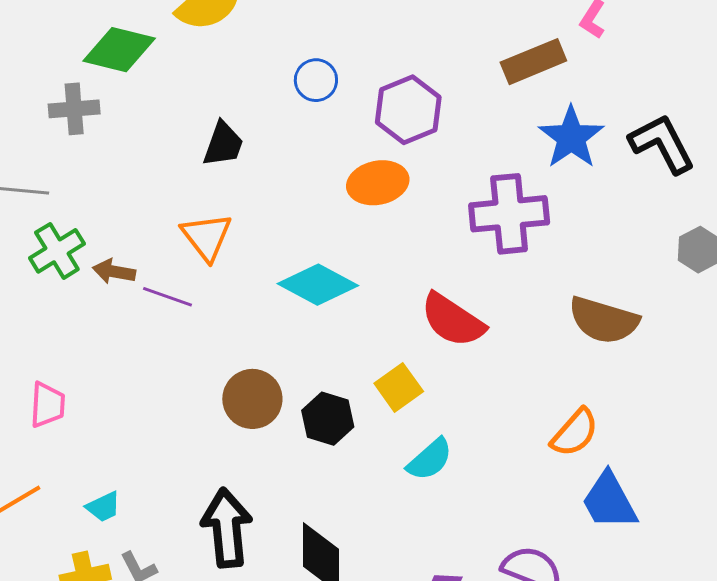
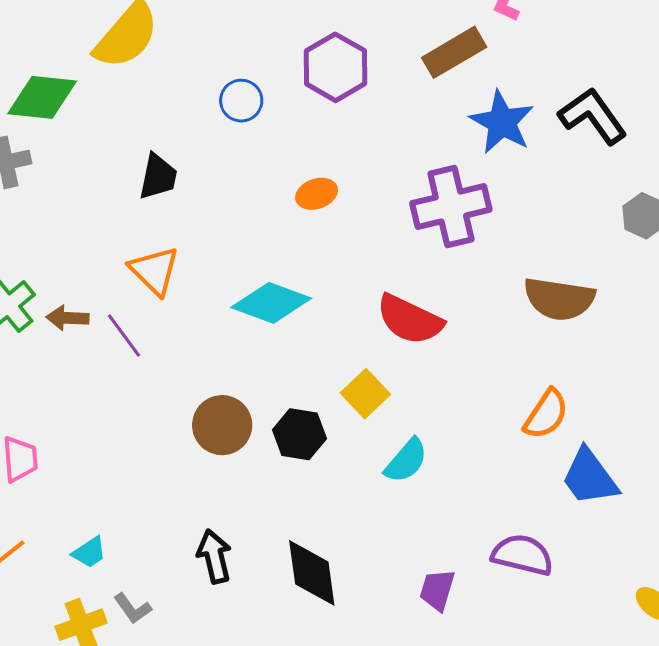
purple hexagon: (408, 110) -> (335, 67), moved
orange ellipse: (378, 183) -> (317, 194), size x0.7
purple line: (167, 297) -> (124, 336), turned 42
black arrow: (227, 528) -> (214, 556), size x0.7

